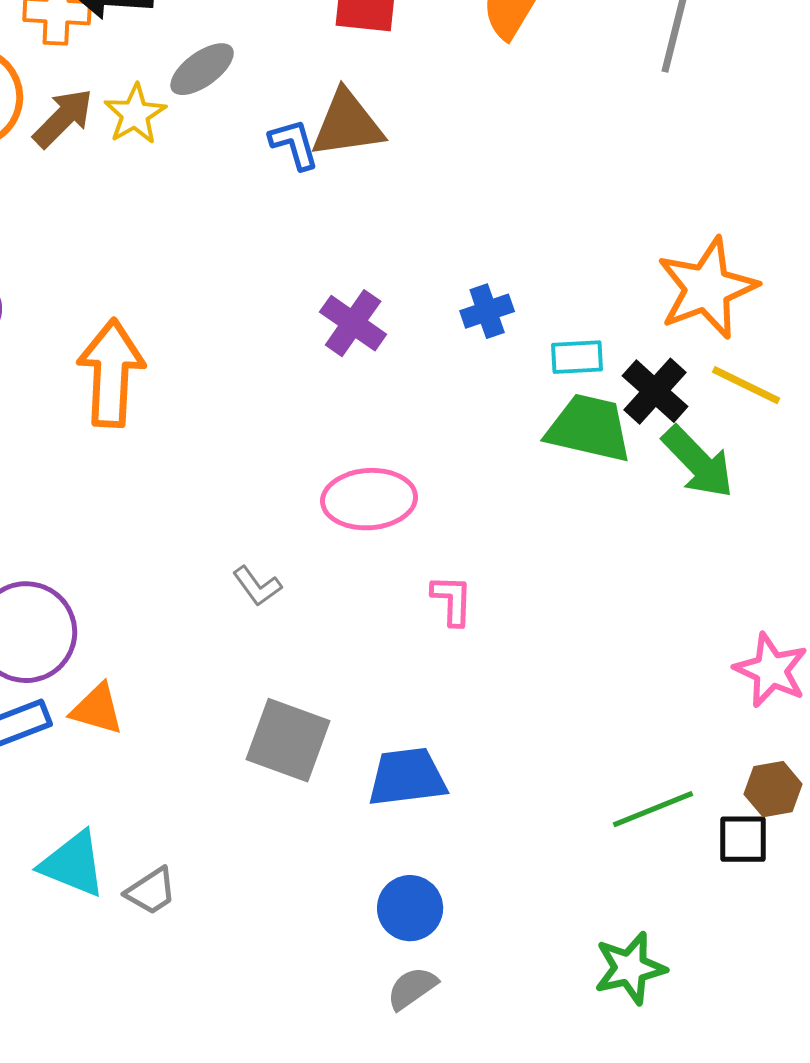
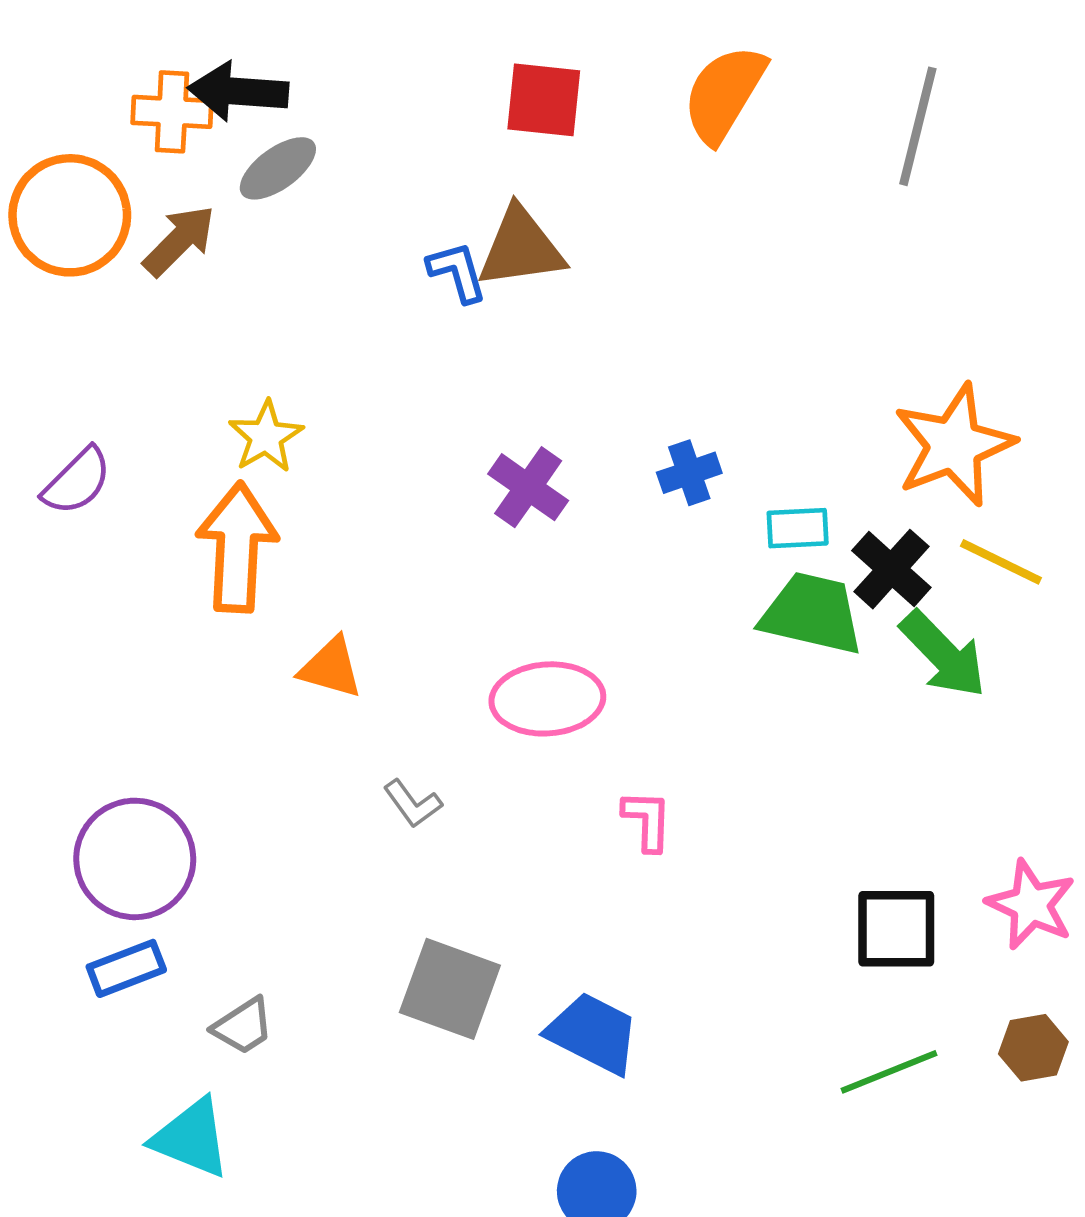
gray ellipse: (202, 69) -> (278, 168), moved
yellow star: (135, 114) -> (266, 437), moved
orange triangle: (97, 709) -> (331, 668), moved
blue trapezoid: (407, 777) -> (593, 1033), turned 34
black square: (743, 839) -> (896, 929), moved, size x1.4
gray trapezoid: (151, 891) -> (243, 1026), moved

